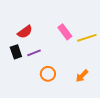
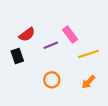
yellow line: (87, 38) -> (88, 54), moved
purple line: (34, 53) -> (51, 45), moved

